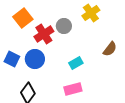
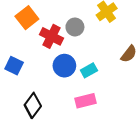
red cross: (44, 34) -> (52, 36), turned -30
blue circle: (35, 59) -> (64, 66), moved

